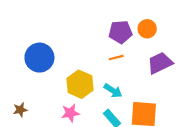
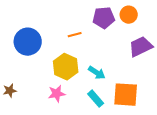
orange line: (116, 58) -> (75, 35), moved

